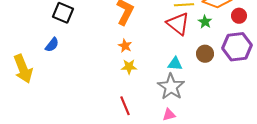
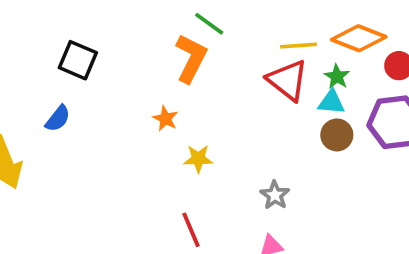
orange star: (125, 46) -> (165, 119), moved
cyan triangle: (175, 64) -> (331, 102), moved
gray star: (171, 87) -> (275, 195), size x0.6

